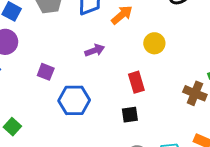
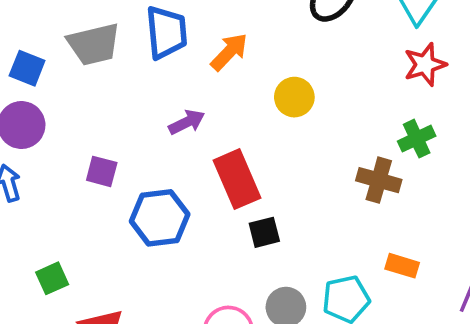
red rectangle: (136, 82) -> (237, 179), moved, size x1.4
green square: (12, 127) -> (52, 278), turned 30

